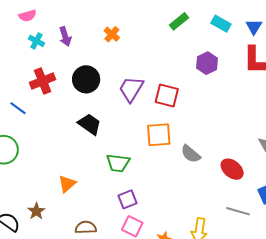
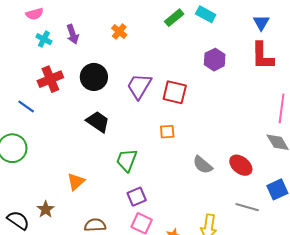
green rectangle: (179, 21) -> (174, 18), moved
cyan rectangle: (221, 24) -> (206, 14), moved
orange square: (159, 135) -> (167, 132), size x0.6
gray semicircle: (191, 154) -> (203, 165), moved
green trapezoid: (118, 163) -> (127, 160), turned 105

